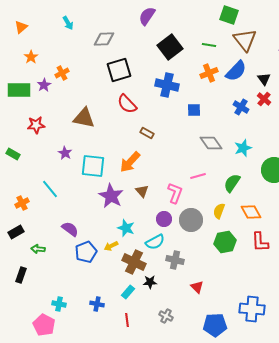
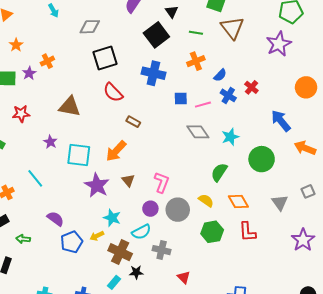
blue semicircle: (236, 71) -> (220, 75), moved, size x0.6
black triangle: (264, 79) -> (172, 12), moved
pink line: (198, 176) -> (203, 105), moved
yellow semicircle: (219, 211) -> (206, 201), turned 105

